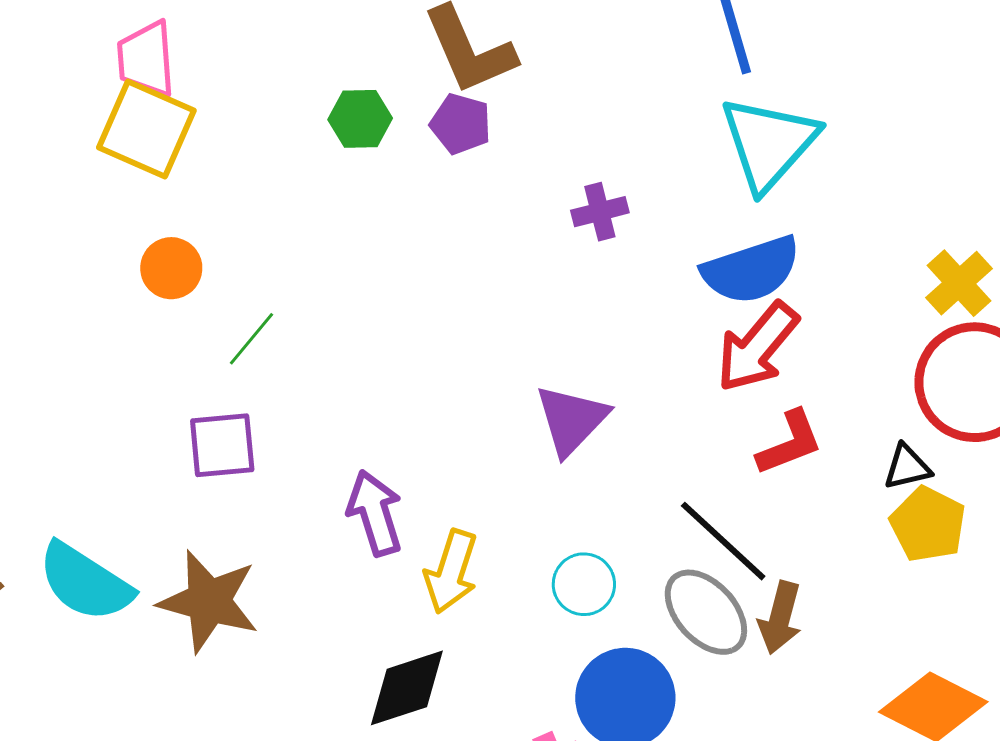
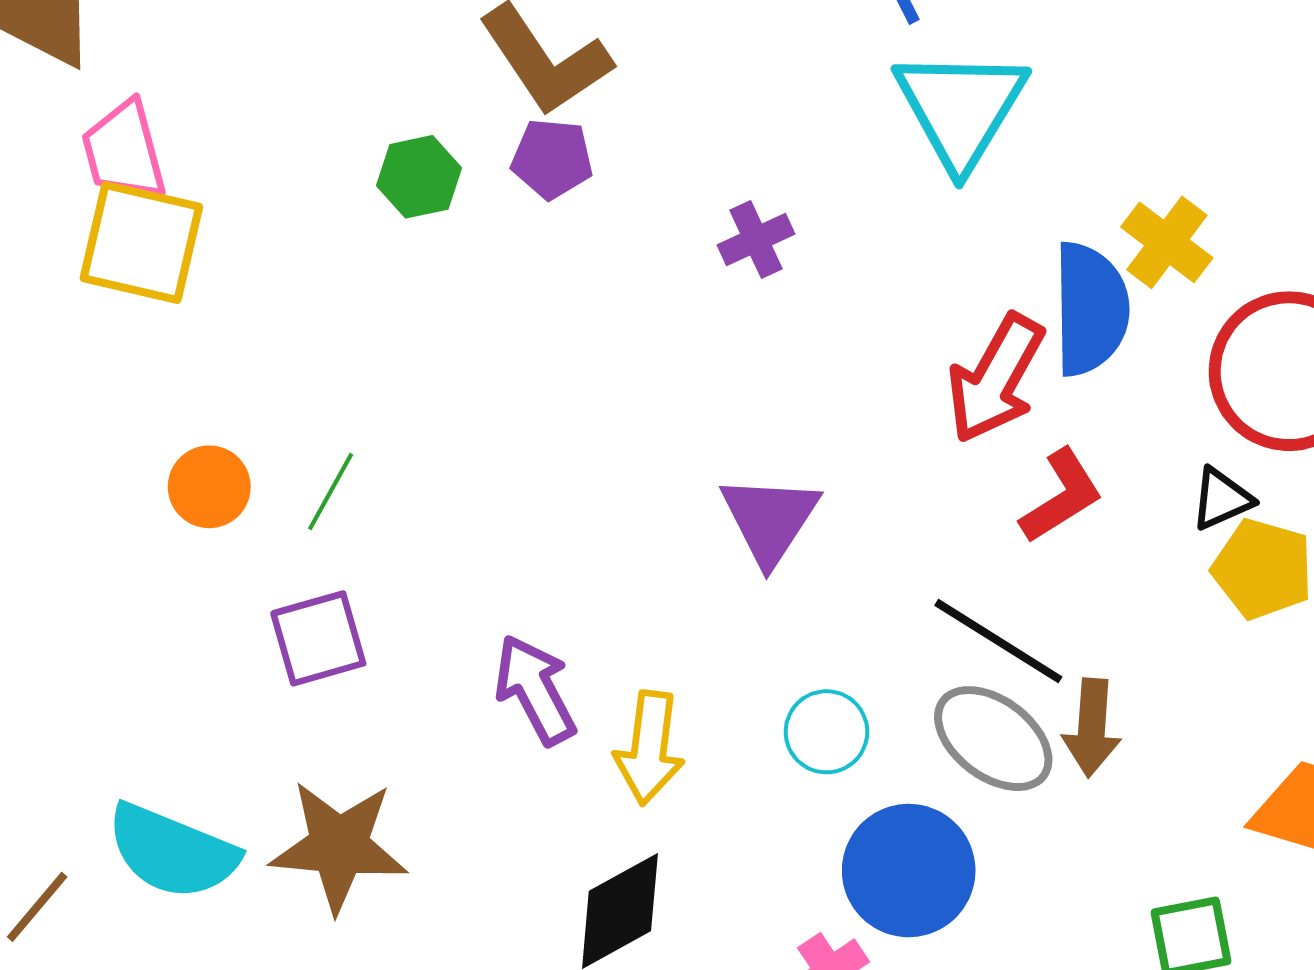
orange circle: (171, 268) -> (209, 487), moved
blue semicircle: (751, 270) -> (1091, 309), moved, turned -62
yellow cross: (959, 283) -> (1167, 242), moved

